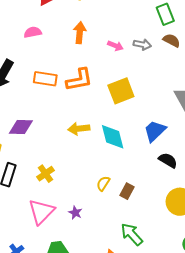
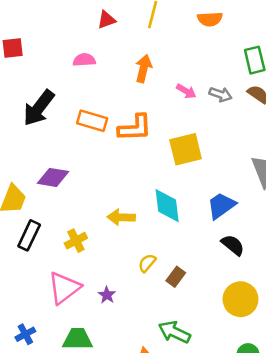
yellow arrow: (79, 129) -> (121, 217), moved
green arrow: (132, 234) -> (174, 332), turned -30

